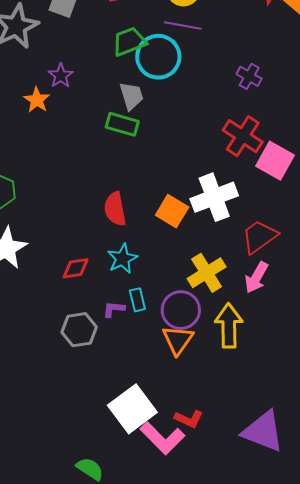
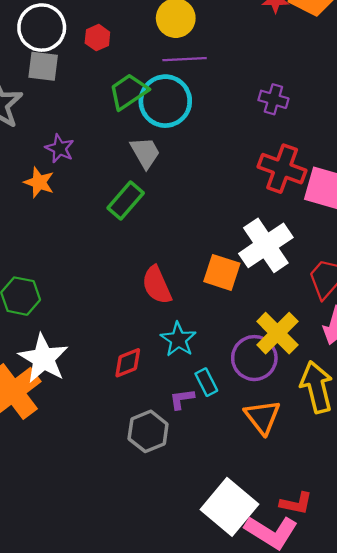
green rectangle: (122, 124) -> (126, 200), moved, turned -52
purple circle: (181, 310) -> (254, 358), moved

